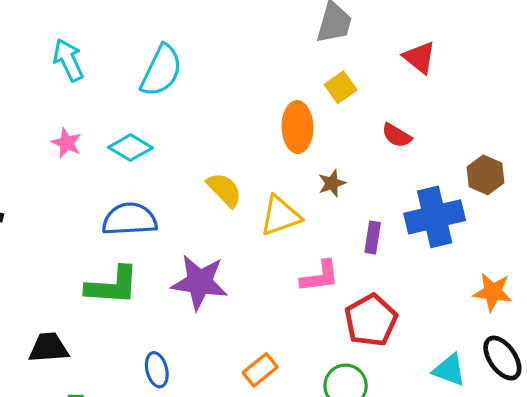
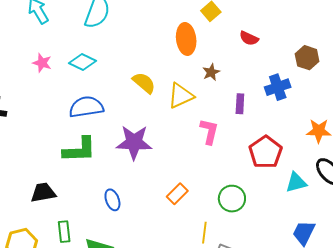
blue cross: (435, 217) -> (278, 87), size x0.7
pink L-shape: (320, 276) -> (209, 131), turned -64
red pentagon: (371, 320) -> (266, 152), moved
cyan triangle: (449, 370) -> (296, 182), turned -30

